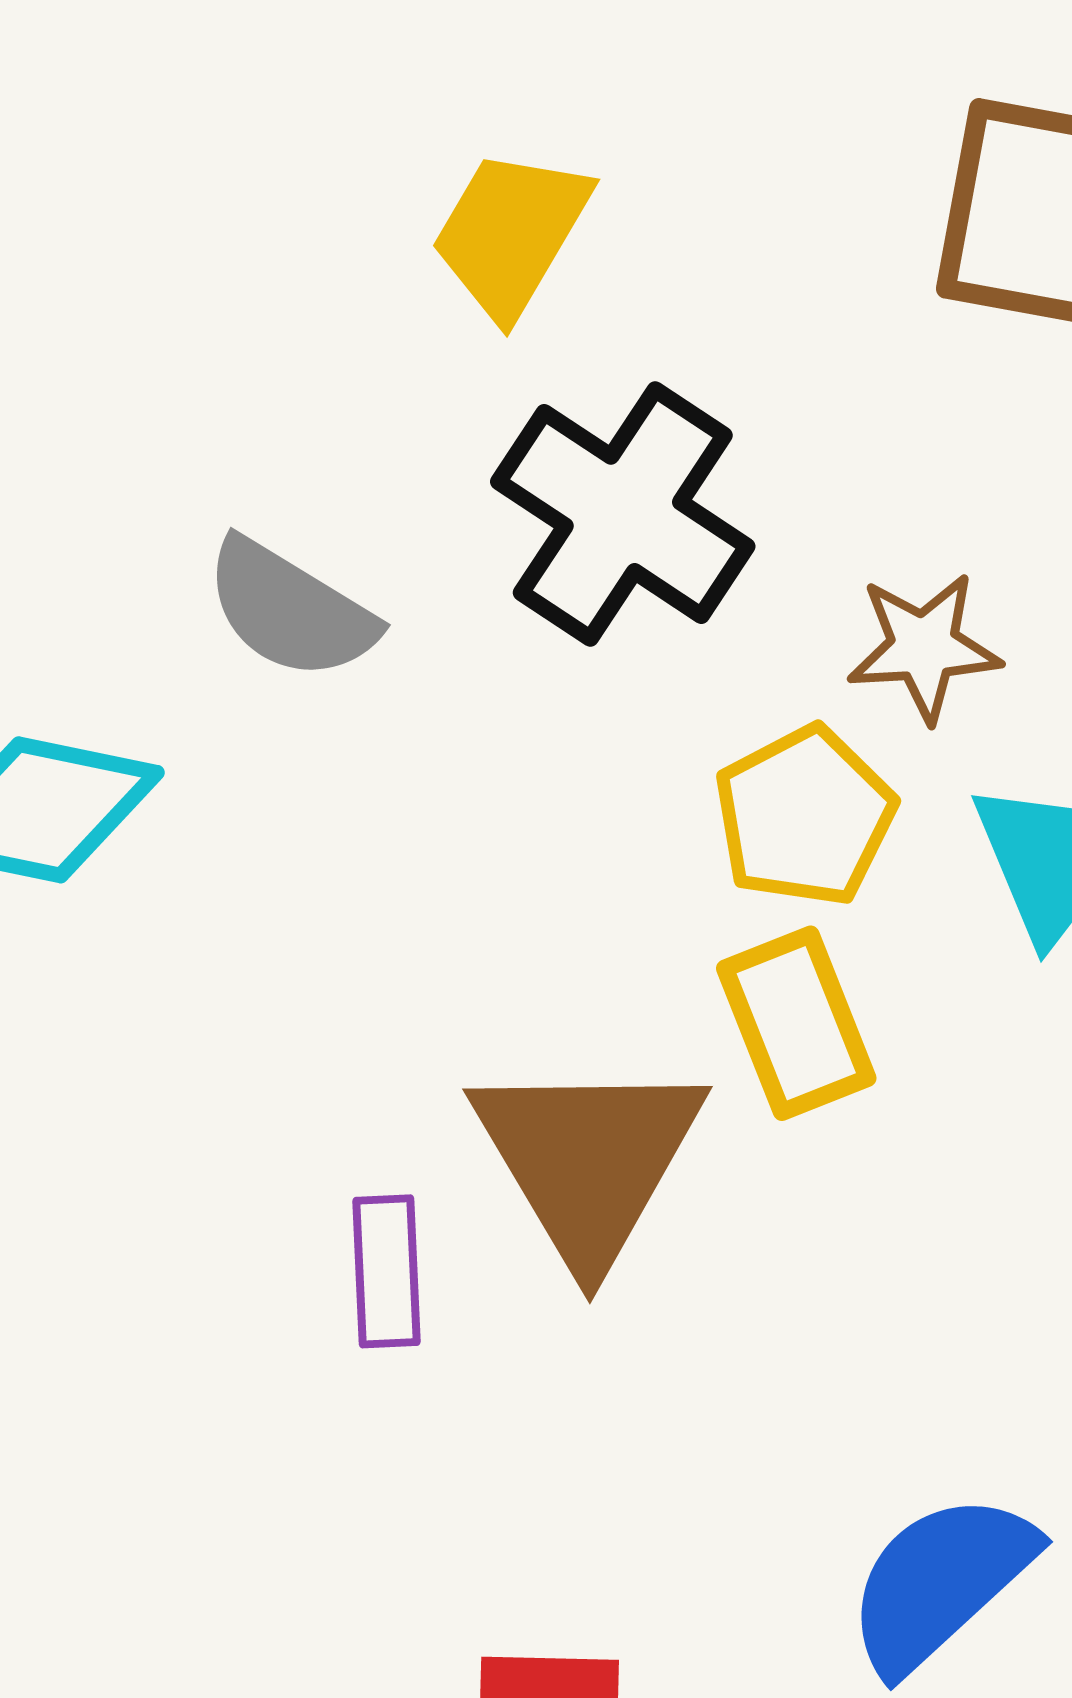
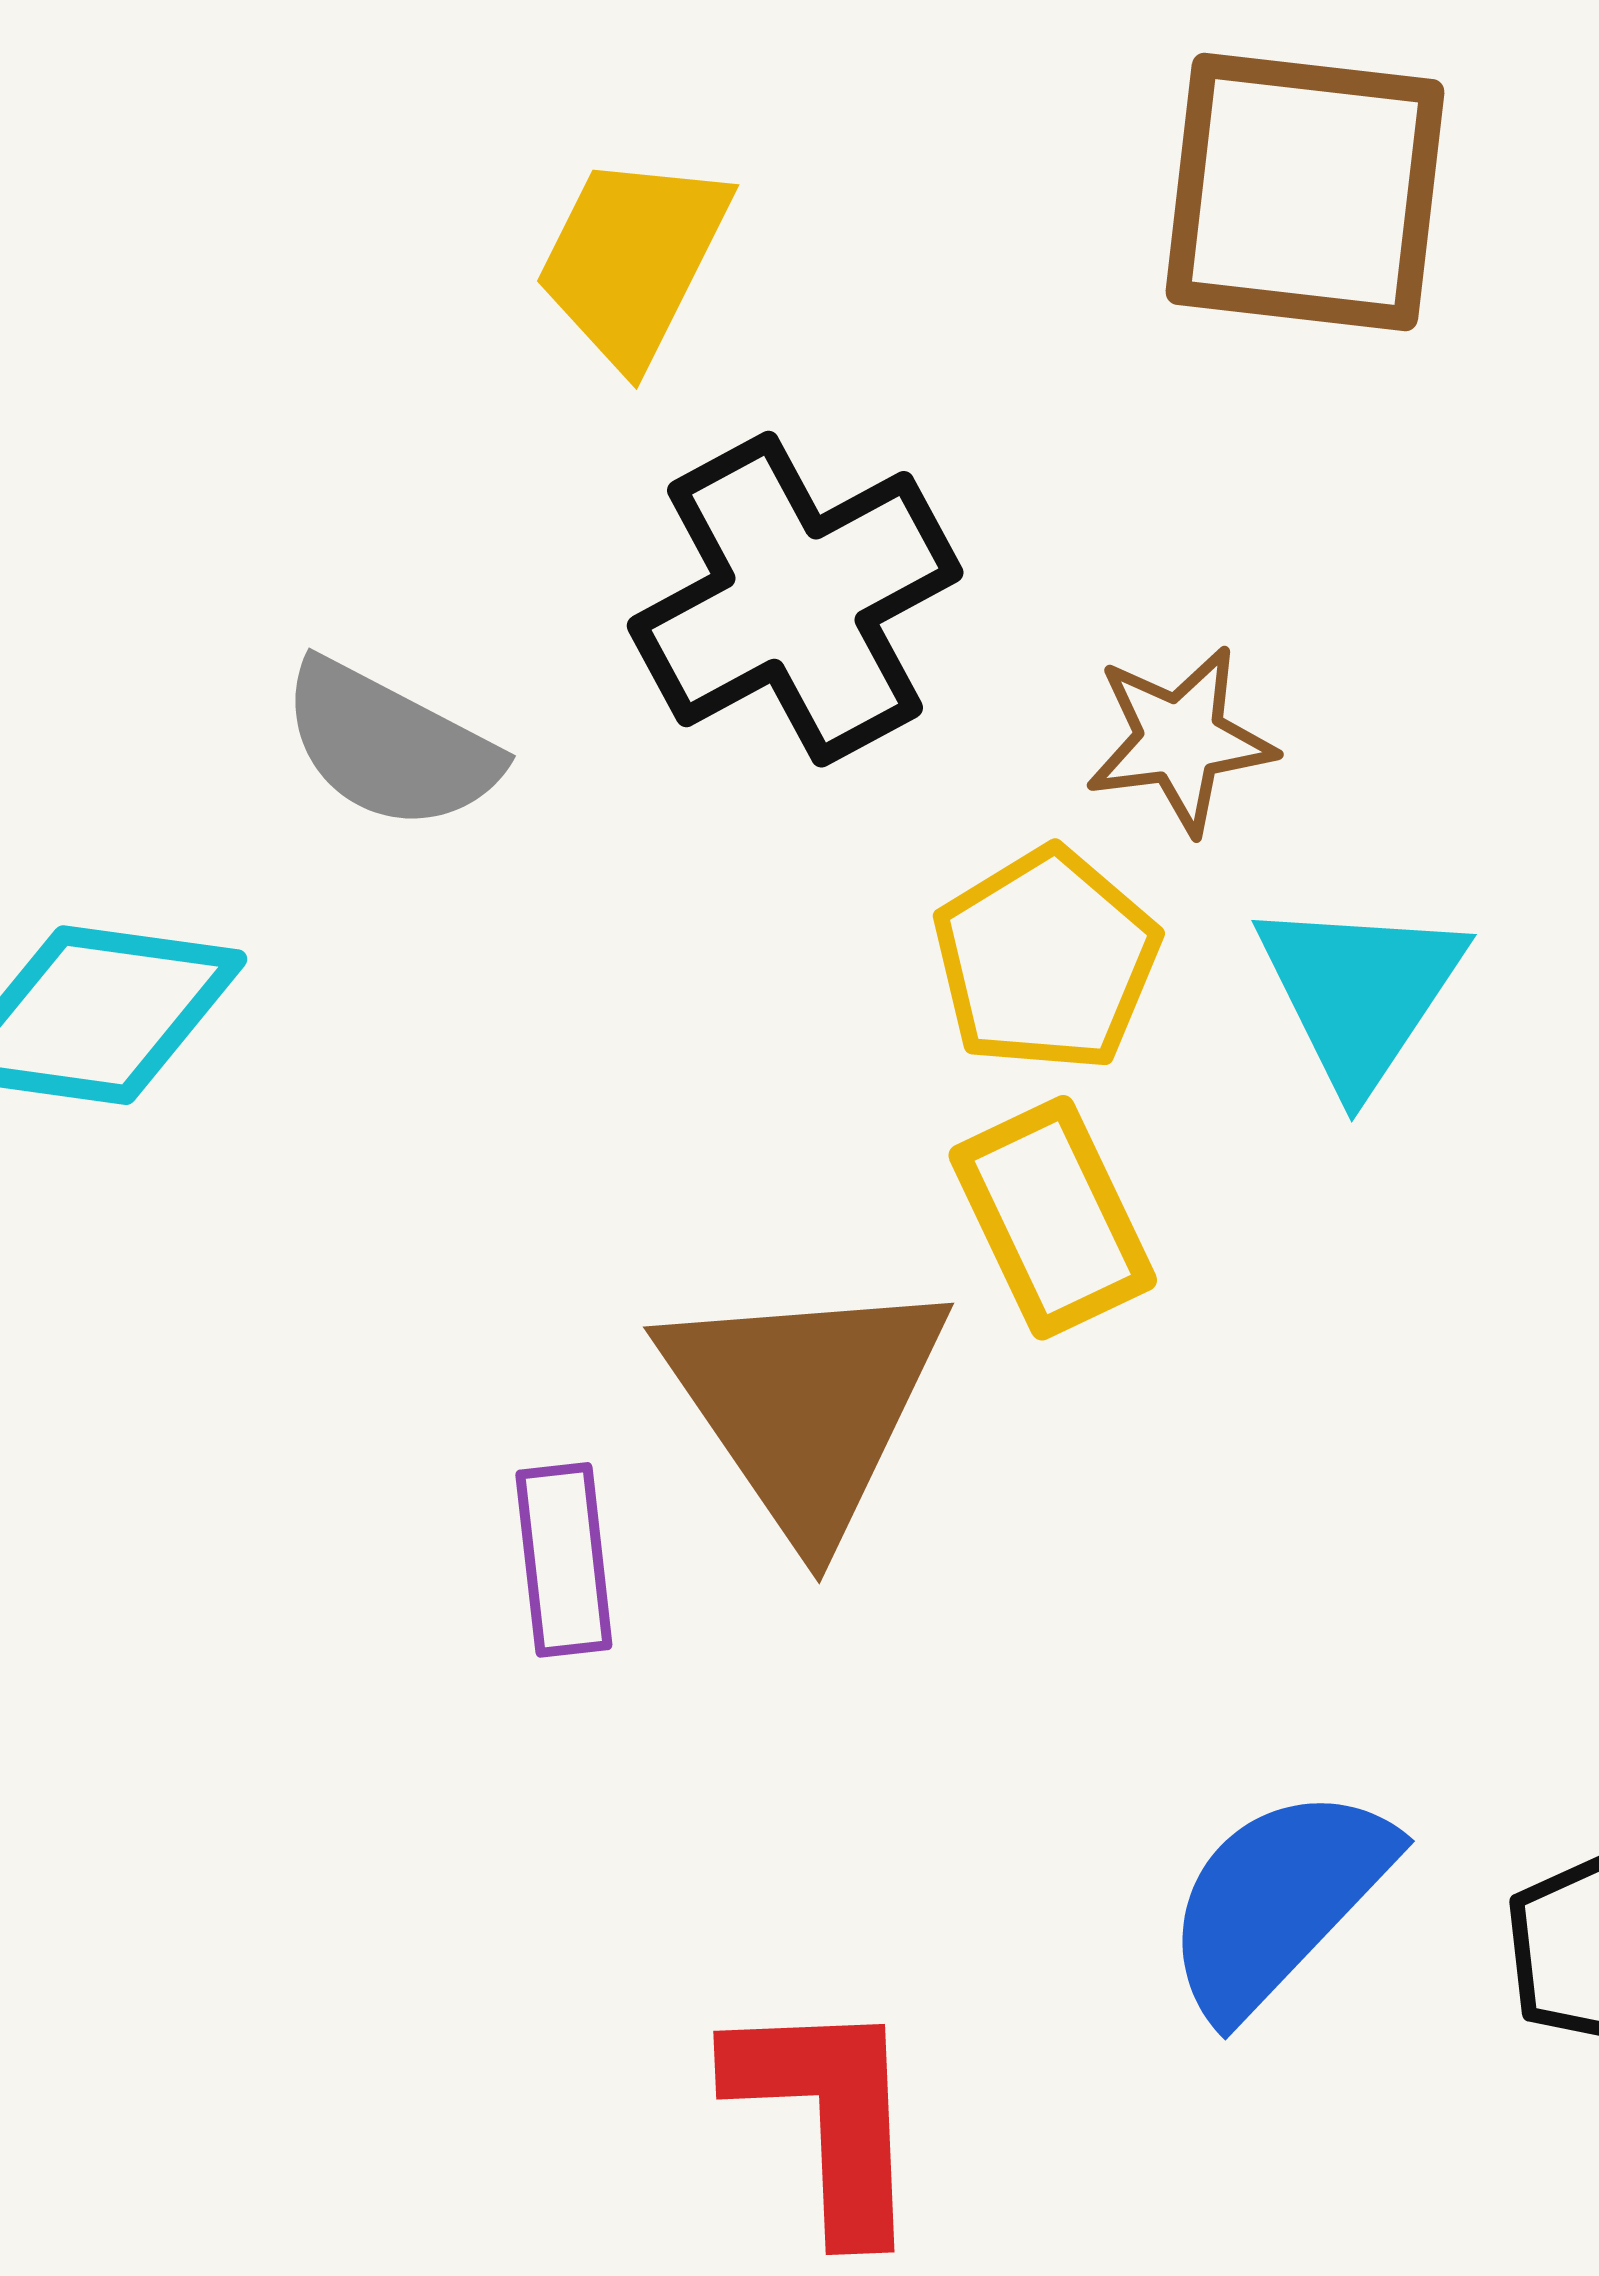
black cross: (623, 514) -> (795, 599), turned 32

